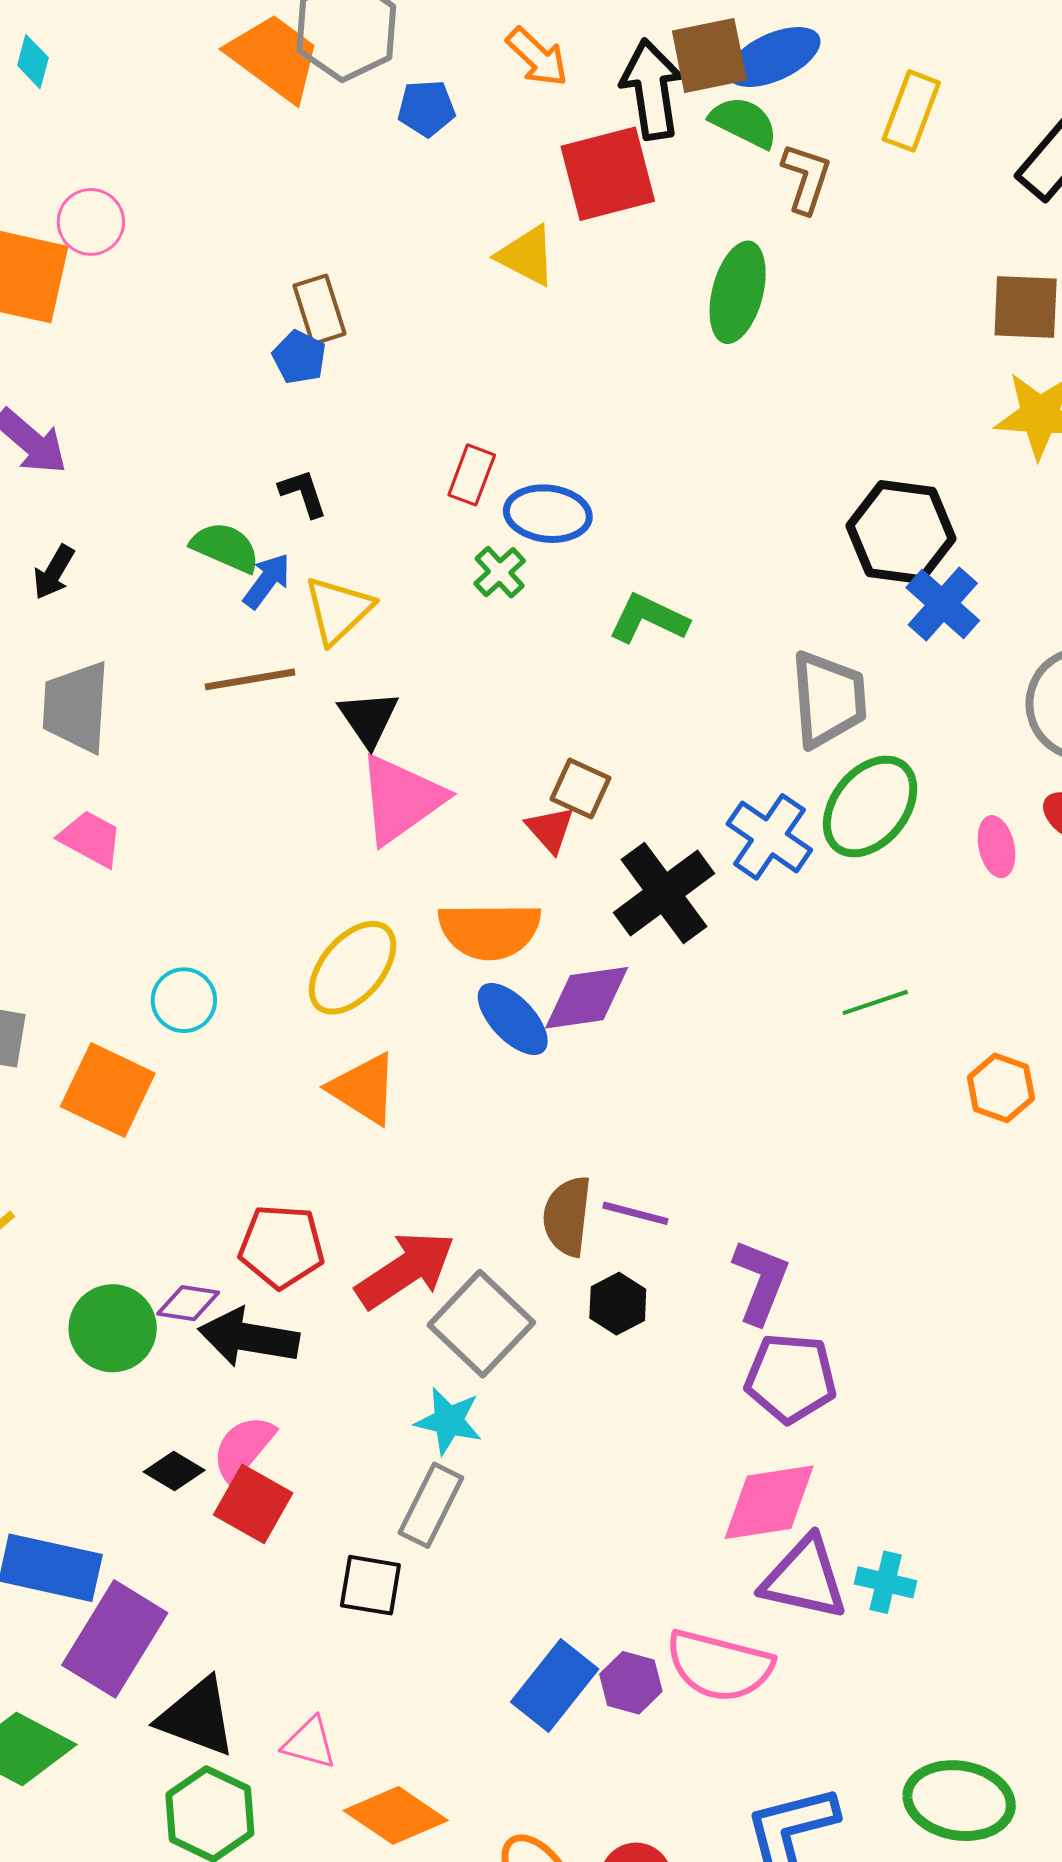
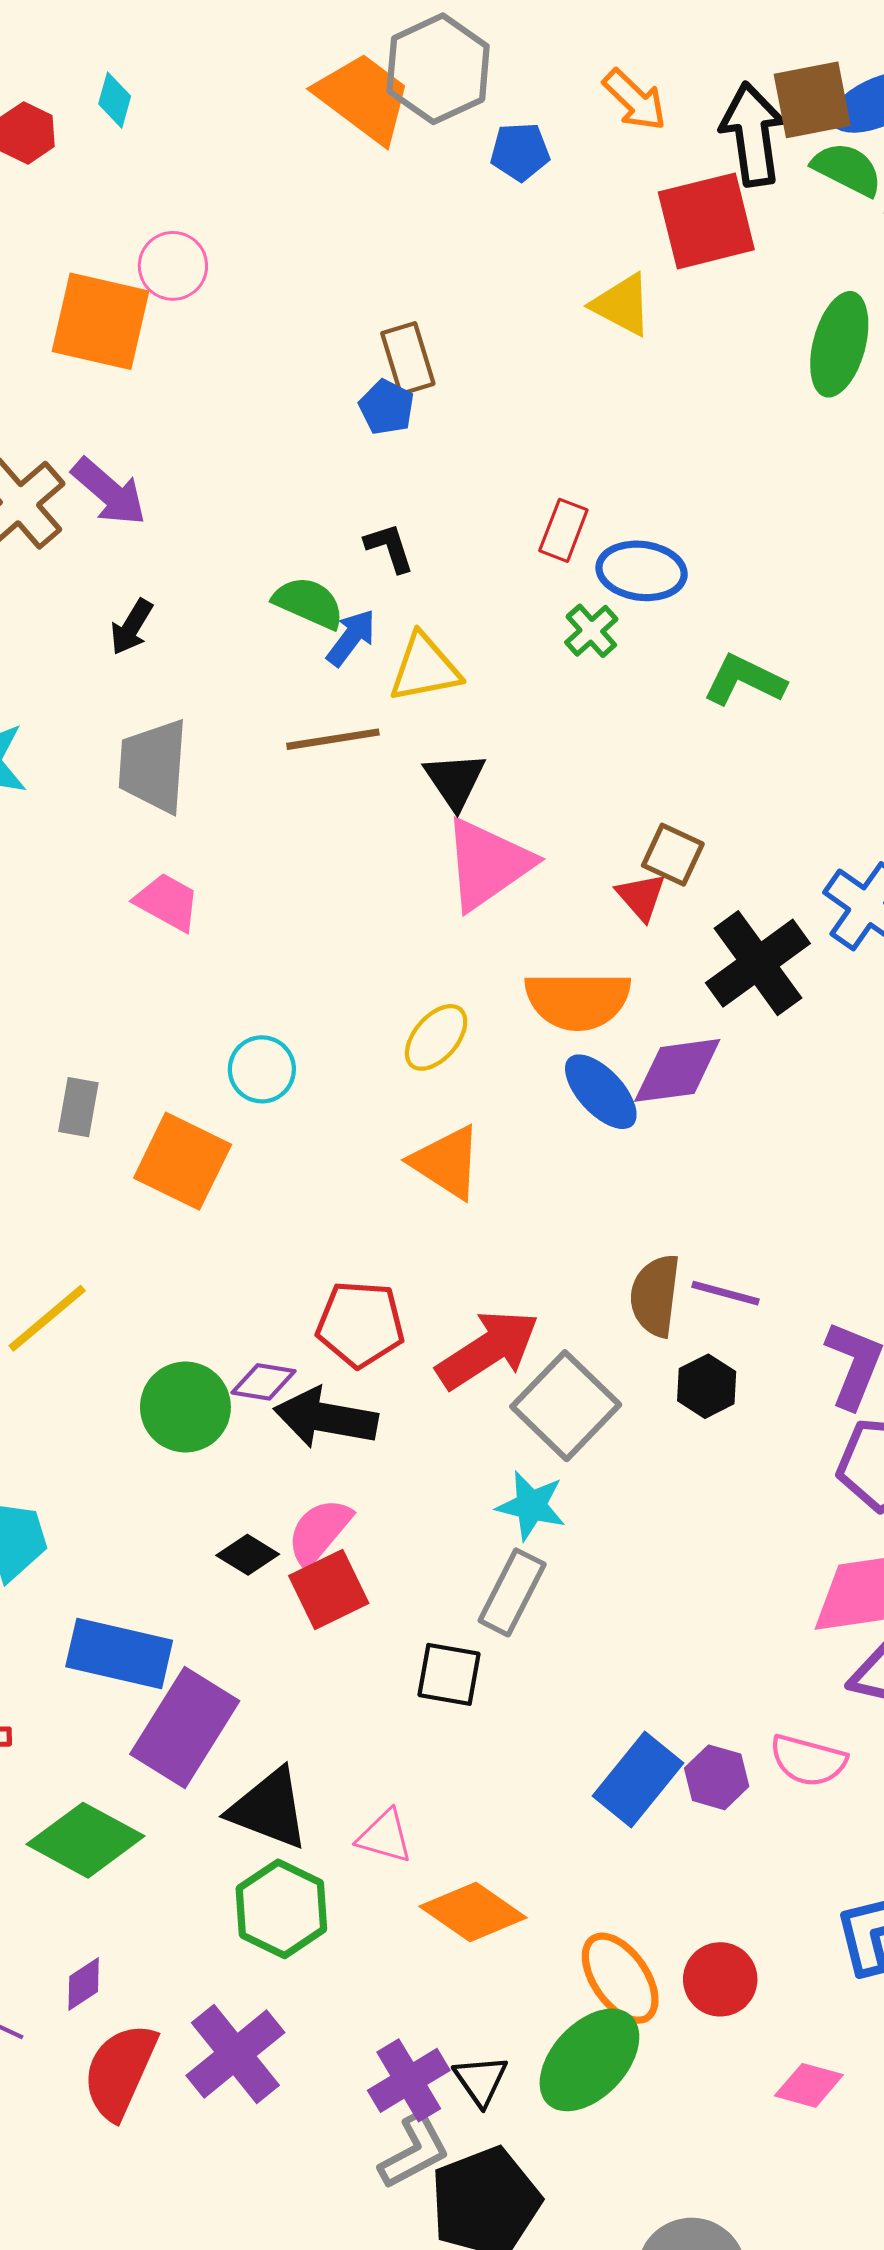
yellow triangle: (338, 610) -> (425, 668), turned 32
yellow ellipse: (353, 968) -> (436, 1037), size x0.7
red square: (253, 1504) -> (329, 1590), turned 34
pink semicircle: (719, 1666) -> (808, 1760), size x0.7

